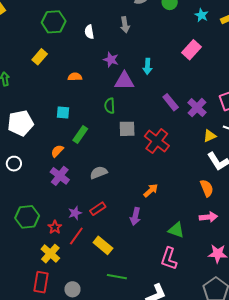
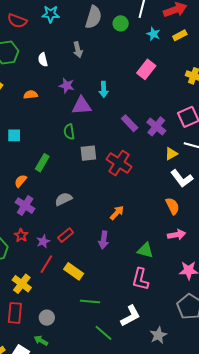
orange semicircle: (75, 77) -> (31, 95), moved
cyan square: (63, 113) -> (14, 135), moved
red star: (55, 227) -> (21, 235), moved

